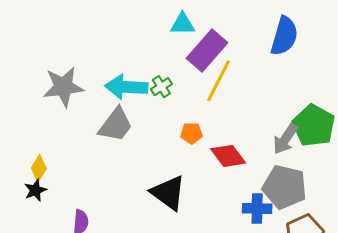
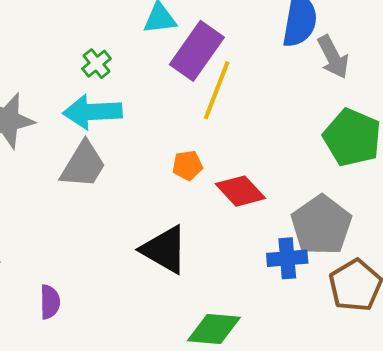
green cross: (161, 87) -> (97, 64), moved
gray arrow: (285, 139) -> (333, 57), moved, turned -56
gray pentagon: (284, 187) -> (321, 225), turned 30

